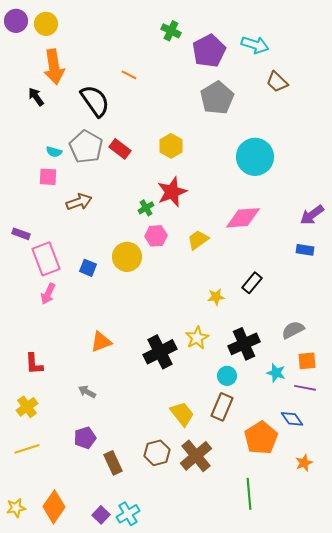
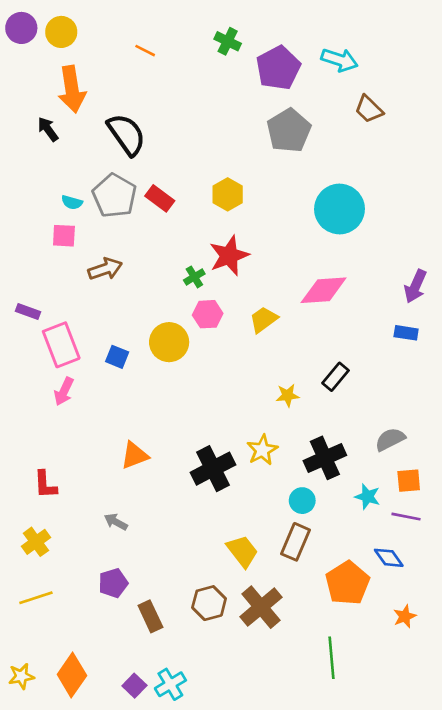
orange line: (129, 75) -> (145, 51), moved
purple arrow: (312, 215) -> (415, 286), turned -30

